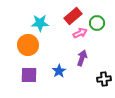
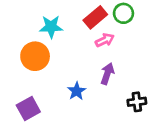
green circle: (97, 23) -> (123, 13), moved
purple square: (29, 75) -> (28, 108), moved, turned -30

